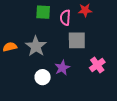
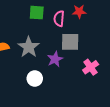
purple star: (62, 68) -> (55, 59), moved

